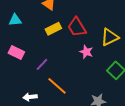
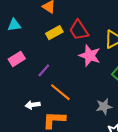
pink star: (86, 52) -> (90, 56), size x1.5
pink rectangle: (16, 53) -> (17, 59), turned -56

